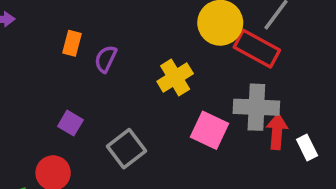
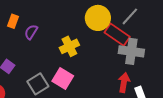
gray cross: (256, 107) -> (131, 51), moved
pink square: (209, 130) -> (63, 78), moved

